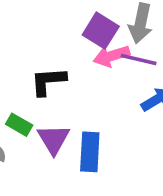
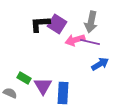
purple square: (101, 31) -> (57, 24), moved
black L-shape: (48, 81) -> (40, 24), moved

